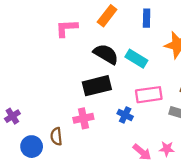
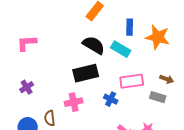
blue rectangle: (147, 18) -> (130, 27), moved
pink L-shape: (67, 28) -> (27, 43), moved
purple cross: (12, 116) -> (27, 87), moved

